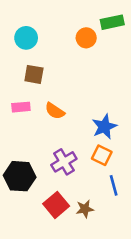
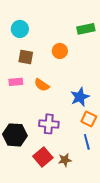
green rectangle: (112, 22) -> (86, 29), moved
orange circle: (86, 38) -> (60, 51), moved
orange square: (102, 155) -> (89, 119), moved
purple cross: (64, 162) -> (49, 124), turned 36

